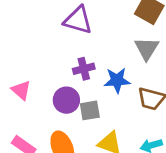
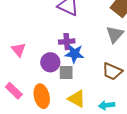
blue star: (117, 80) -> (74, 54), moved

